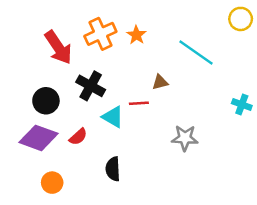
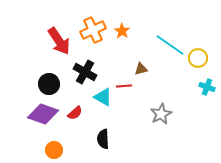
yellow circle: (241, 19) -> (198, 58), moved
gray star: (185, 138) -> (161, 114), turned -30

